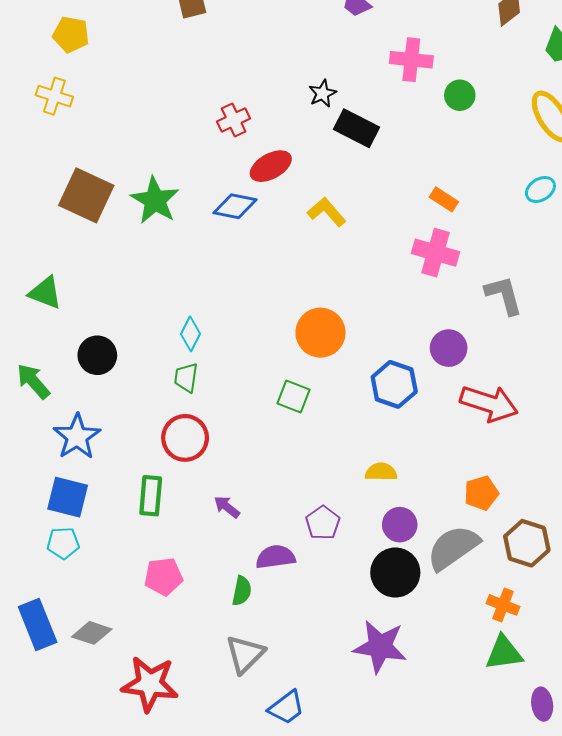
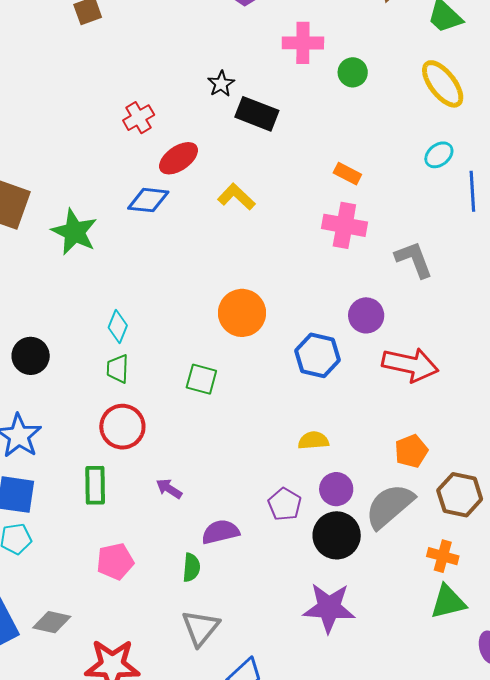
green star: (155, 200) -> (74, 232), moved
green square: (293, 397) -> (201, 379), moved
purple pentagon: (323, 523) -> (285, 504), moved

